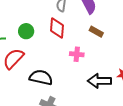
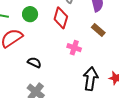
black semicircle: (41, 77) -> (34, 62), size x0.6
black arrow: (99, 81) -> (91, 79), turned 85

